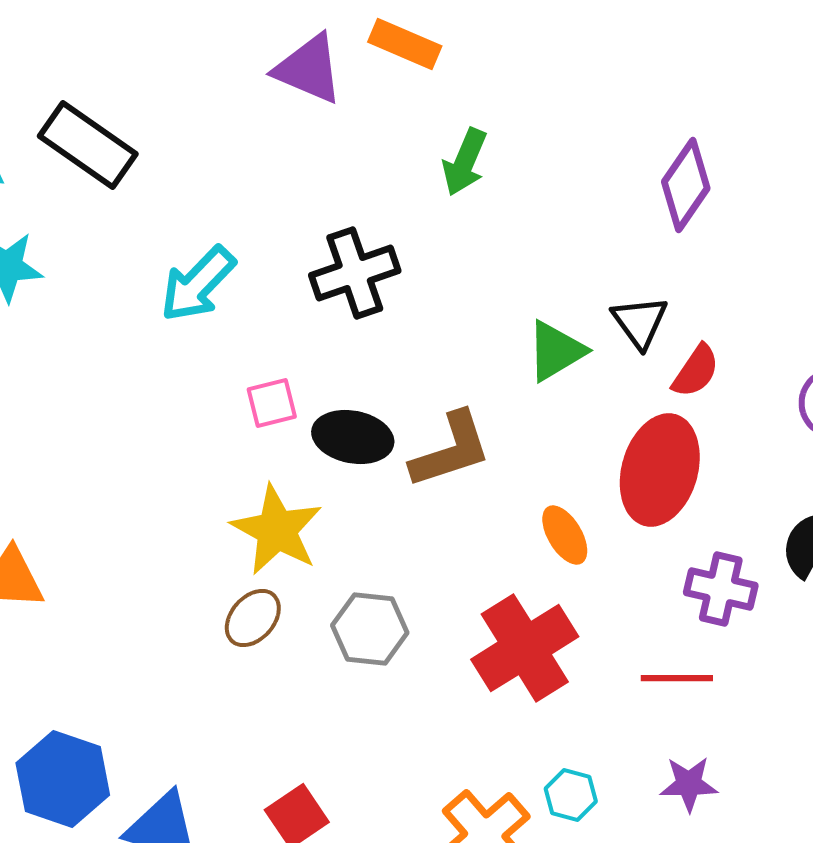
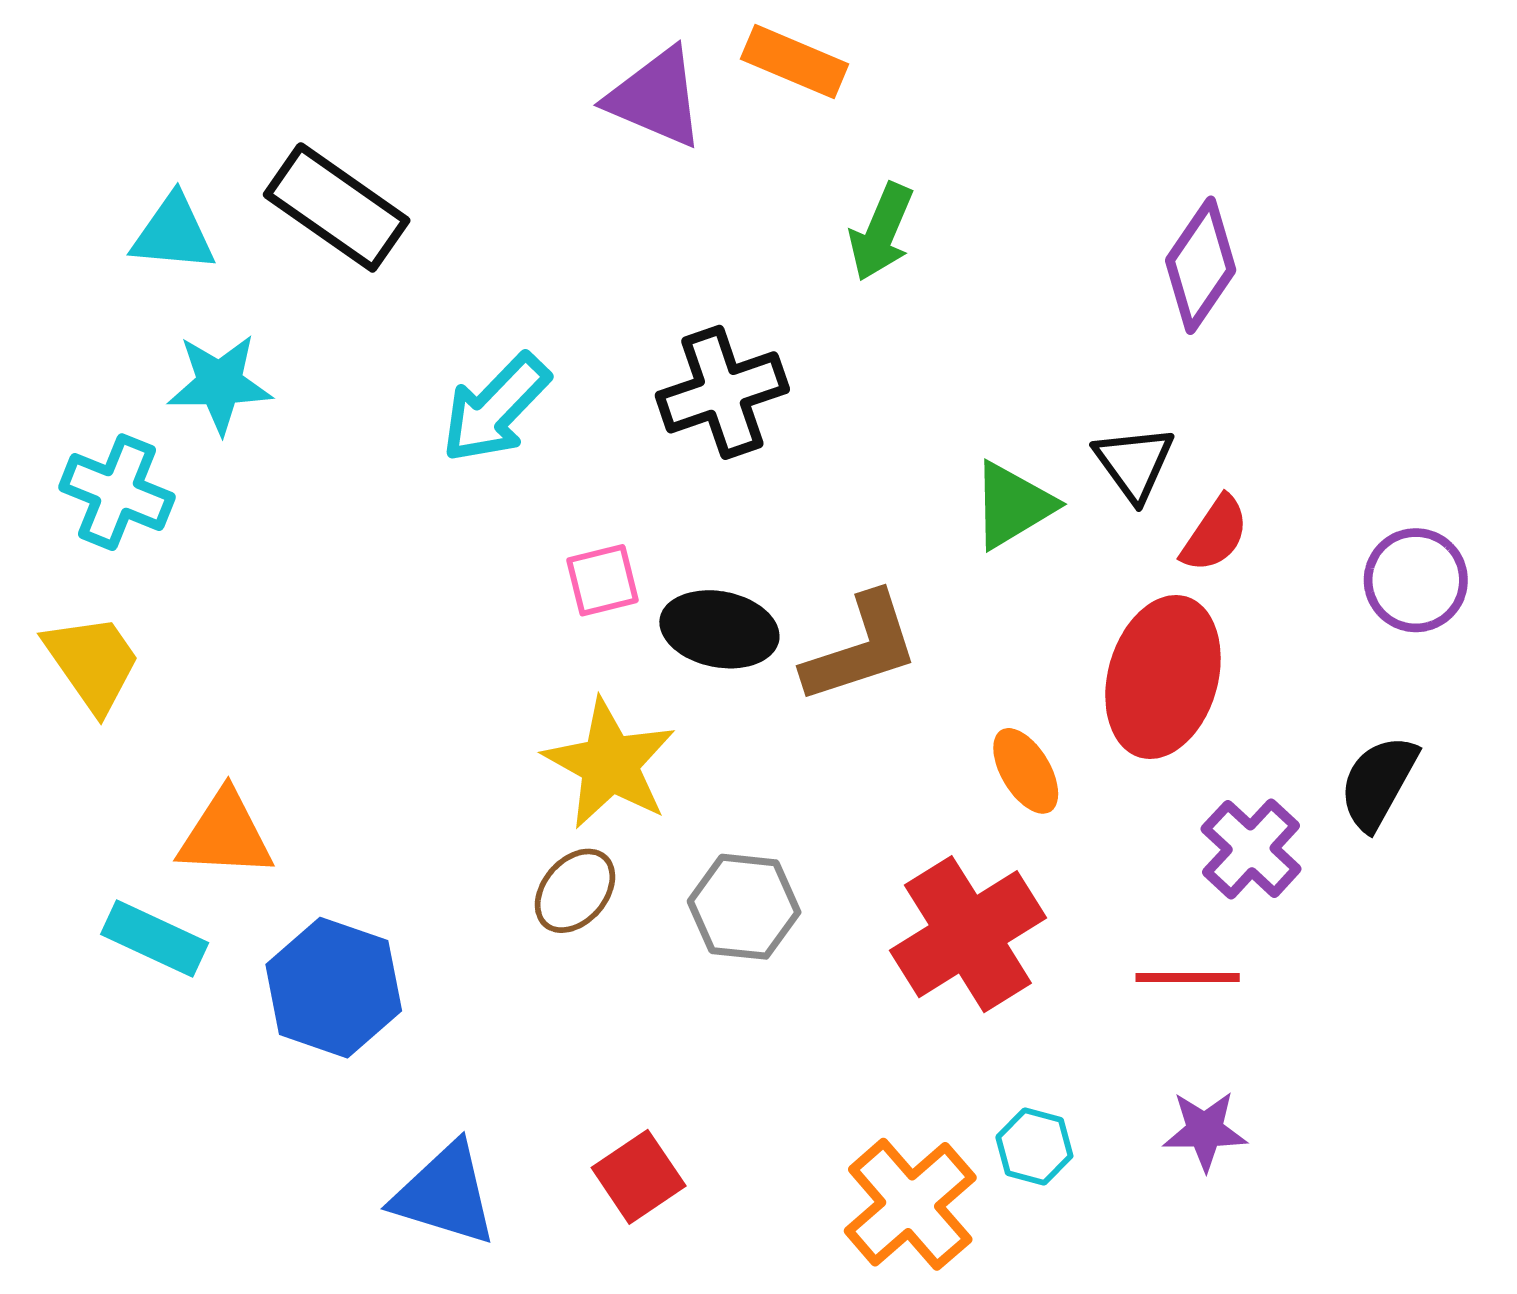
purple cross: (721, 589) -> (1251, 849), turned 30
blue hexagon: (63, 779) -> (334, 988), moved

